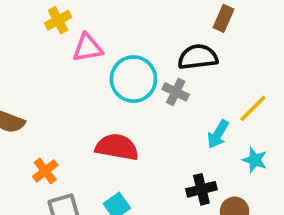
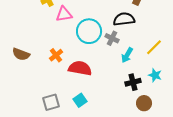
cyan arrow: (218, 134) -> (127, 55), moved
orange cross: (45, 171) -> (56, 55), moved
black cross: (201, 189) -> (133, 82), moved

